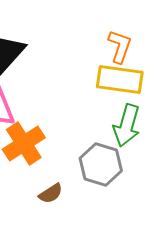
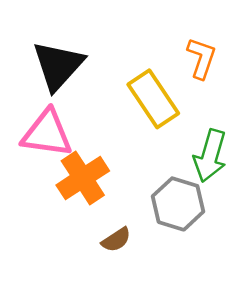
yellow rectangle: (120, 79) -> (153, 99), moved, turned 48

